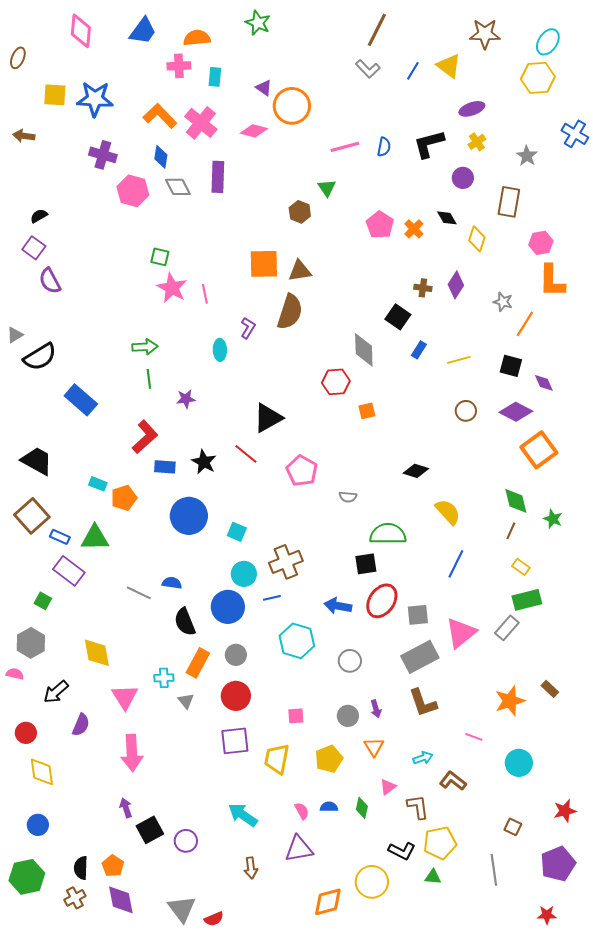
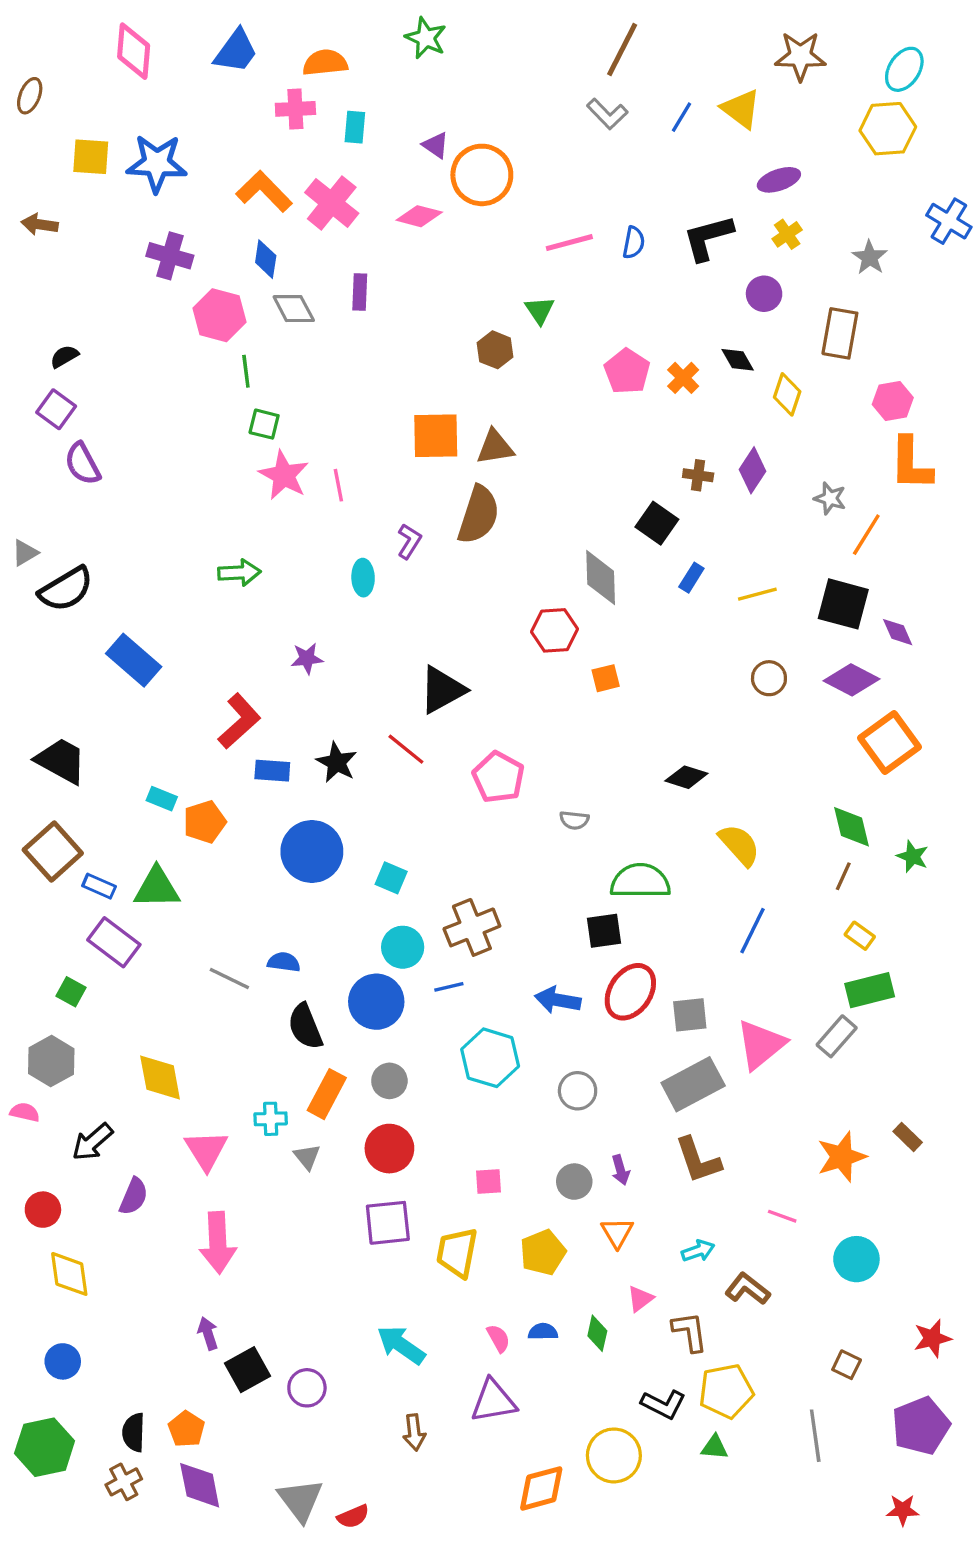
purple rectangle: (218, 177) -> (360, 292), size x0.7
black square: (511, 366) -> (843, 604), size x1.4
green line: (149, 379) -> (246, 371), moved

